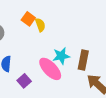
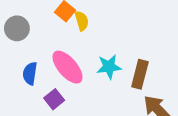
pink ellipse: (50, 69) -> (67, 67), moved

